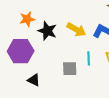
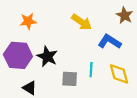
yellow arrow: (76, 30) -> (82, 22), moved
black star: (47, 31) -> (47, 57), moved

